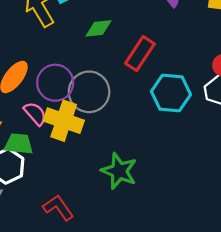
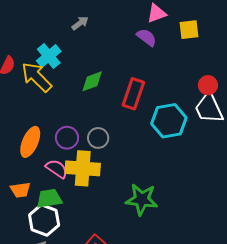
purple circle: (55, 83) -> (67, 138), size x0.7
gray circle: (89, 92) -> (98, 138), size x0.6

